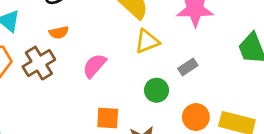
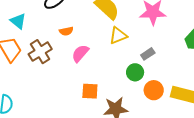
orange semicircle: (59, 32) -> (66, 31), moved
green circle: (157, 90) -> (135, 72), moved

